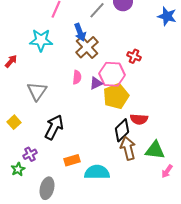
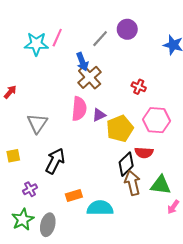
cyan star: (41, 40) -> (36, 44), moved
pink hexagon: (112, 74) -> (156, 120), moved
pink semicircle: (77, 77) -> (79, 109), size x1.6
yellow square: (14, 122) -> (13, 156), turned 32
green star: (18, 169) -> (23, 219), moved, size x1.5

